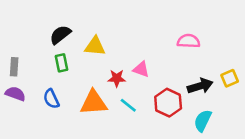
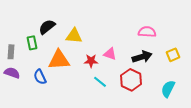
green rectangle: (62, 63) -> (32, 43), moved
yellow square: (230, 78) -> (173, 55), moved
black arrow: (200, 86) -> (142, 57), moved
orange triangle: (94, 103) -> (59, 60), moved
cyan semicircle: (203, 121) -> (168, 89), moved

